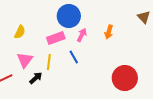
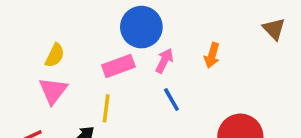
blue line: (74, 57) -> (171, 100), moved
pink triangle: (25, 60) -> (53, 91), moved

